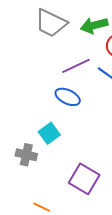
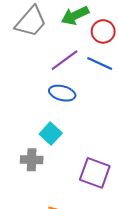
gray trapezoid: (51, 23) -> (31, 22), turned -64

